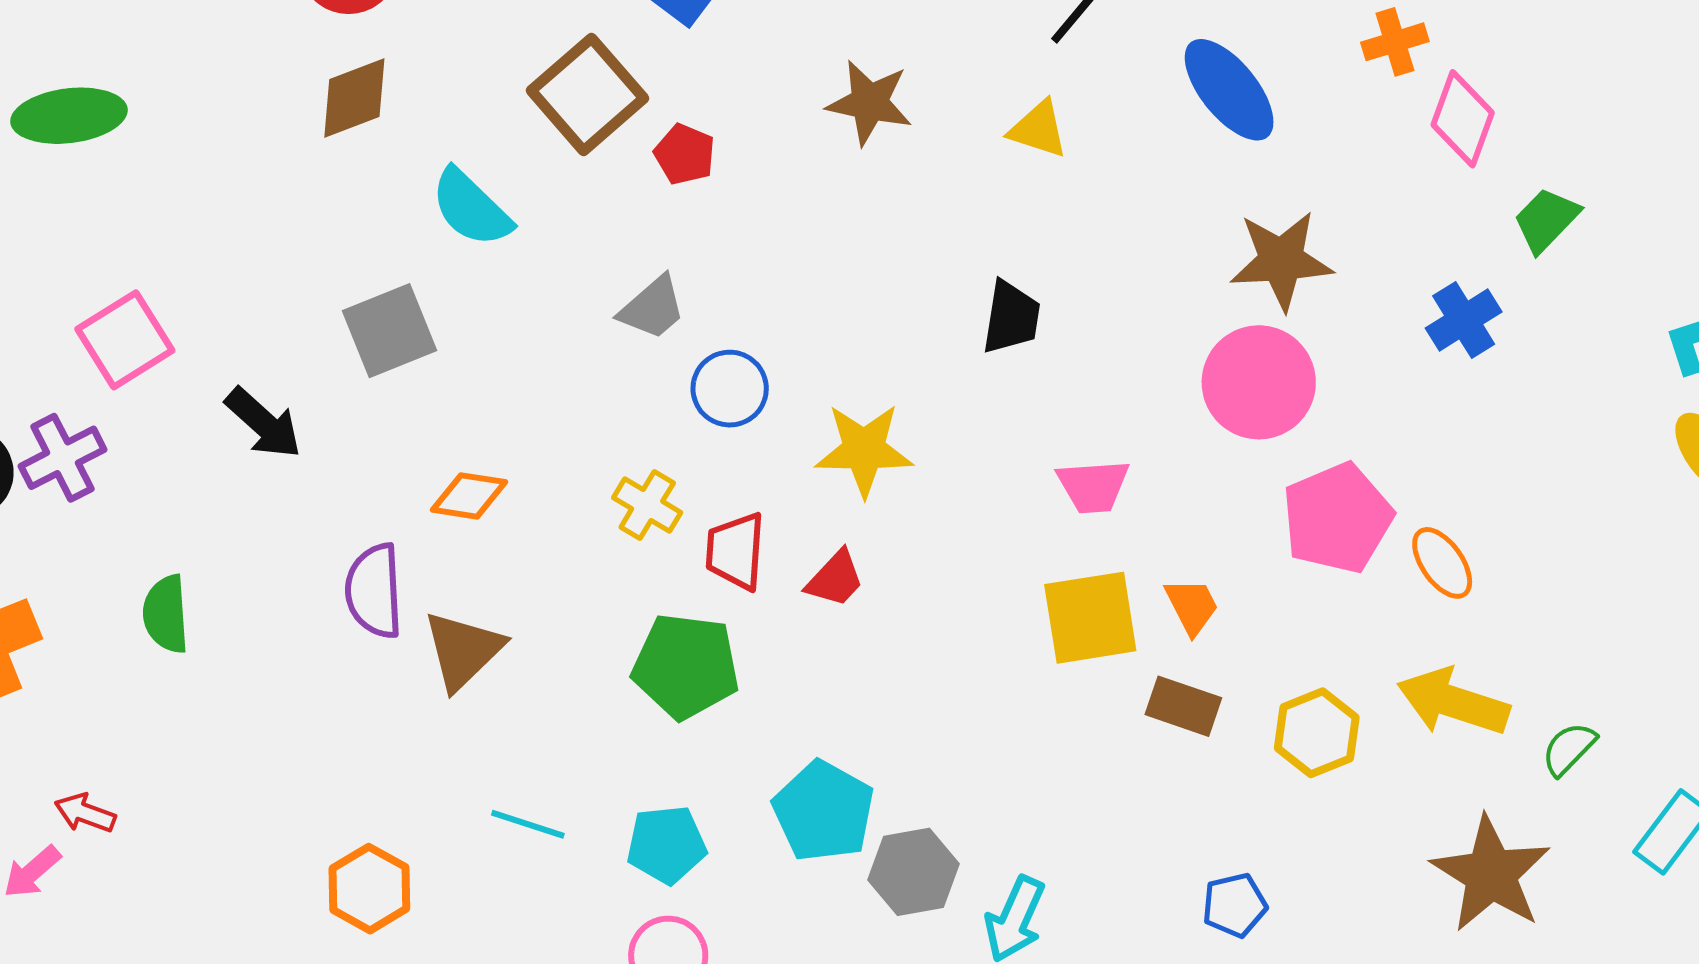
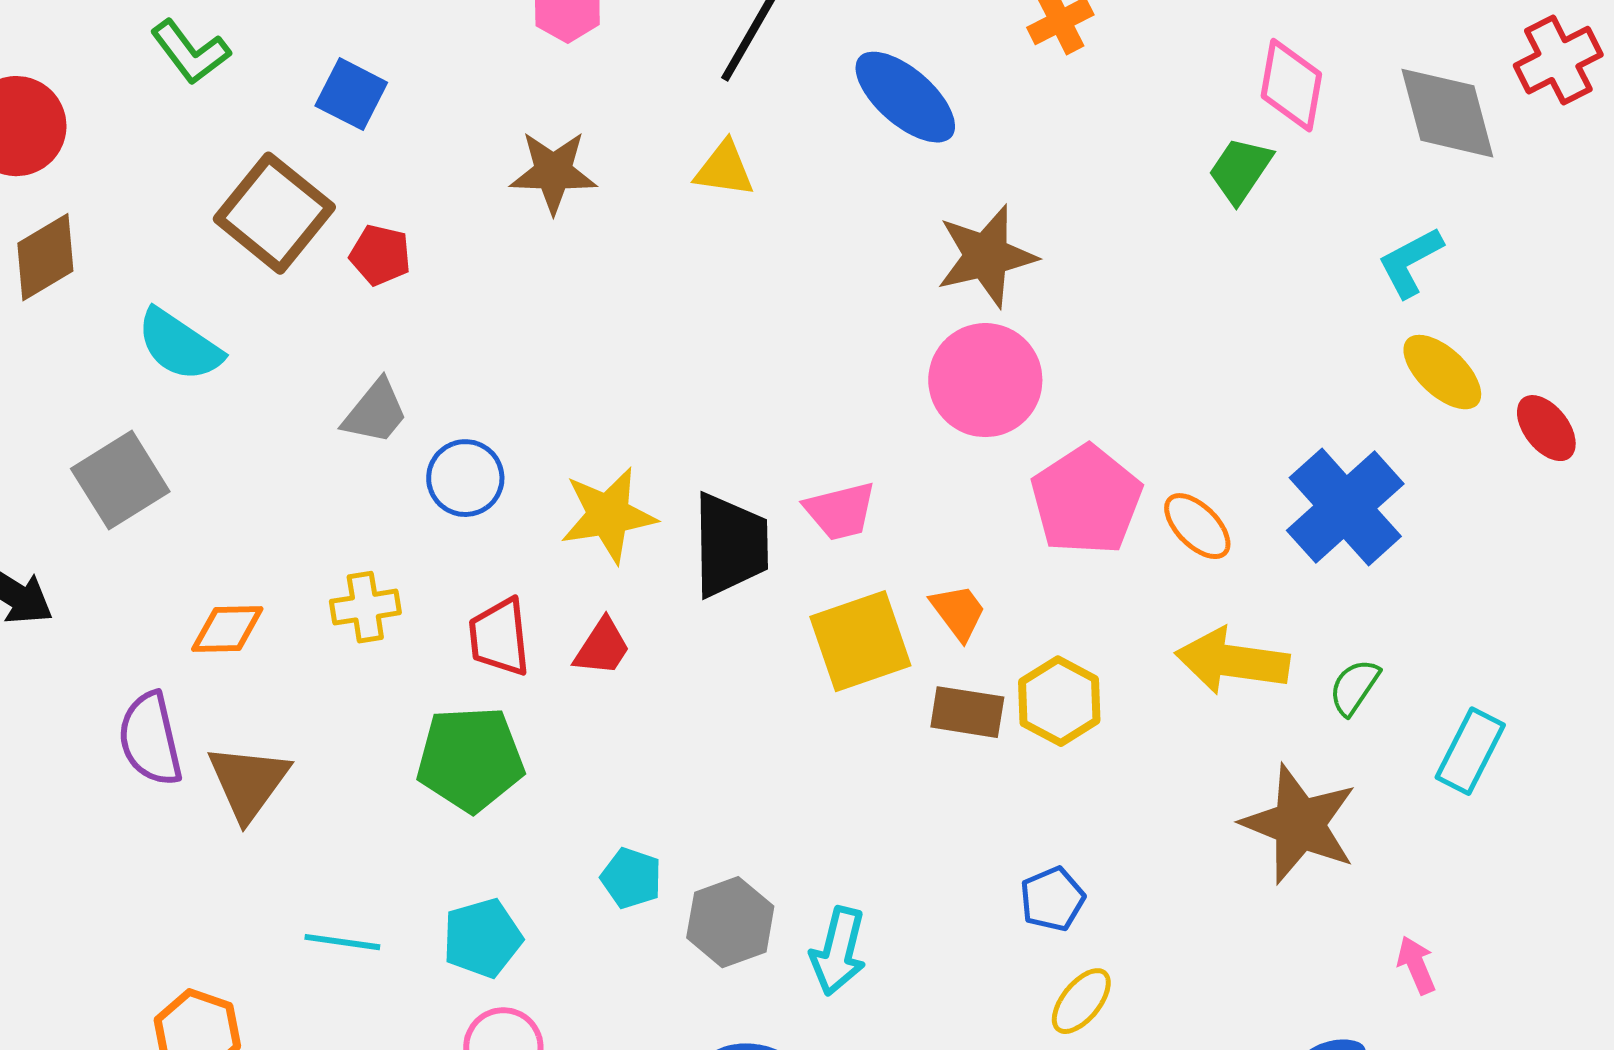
pink diamond: (1463, 119) -> (1291, 85), moved
black trapezoid: (1011, 317) -> (730, 545), moved, size x1.4
blue cross: (1464, 320) -> (1345, 507), moved, size x1.6
yellow cross: (647, 505) -> (365, 607), moved, turned -30
yellow hexagon: (1317, 733) -> (1059, 701), moved
cyan pentagon: (824, 811) -> (631, 878), size x0.6

